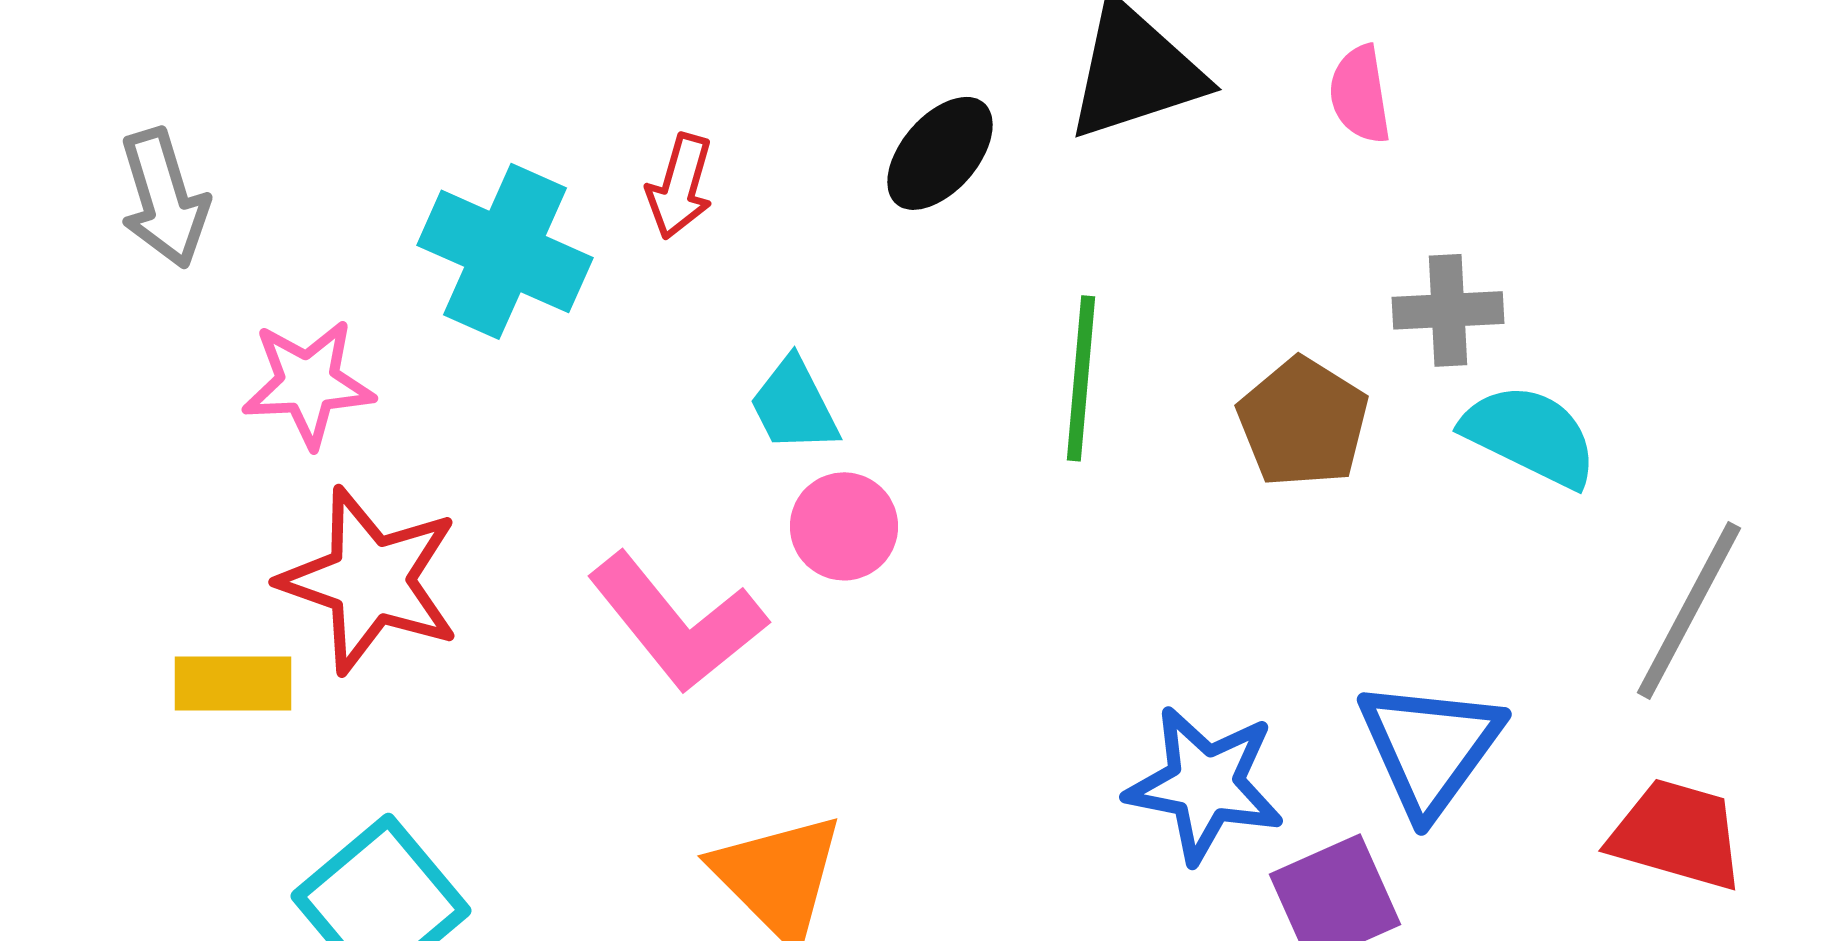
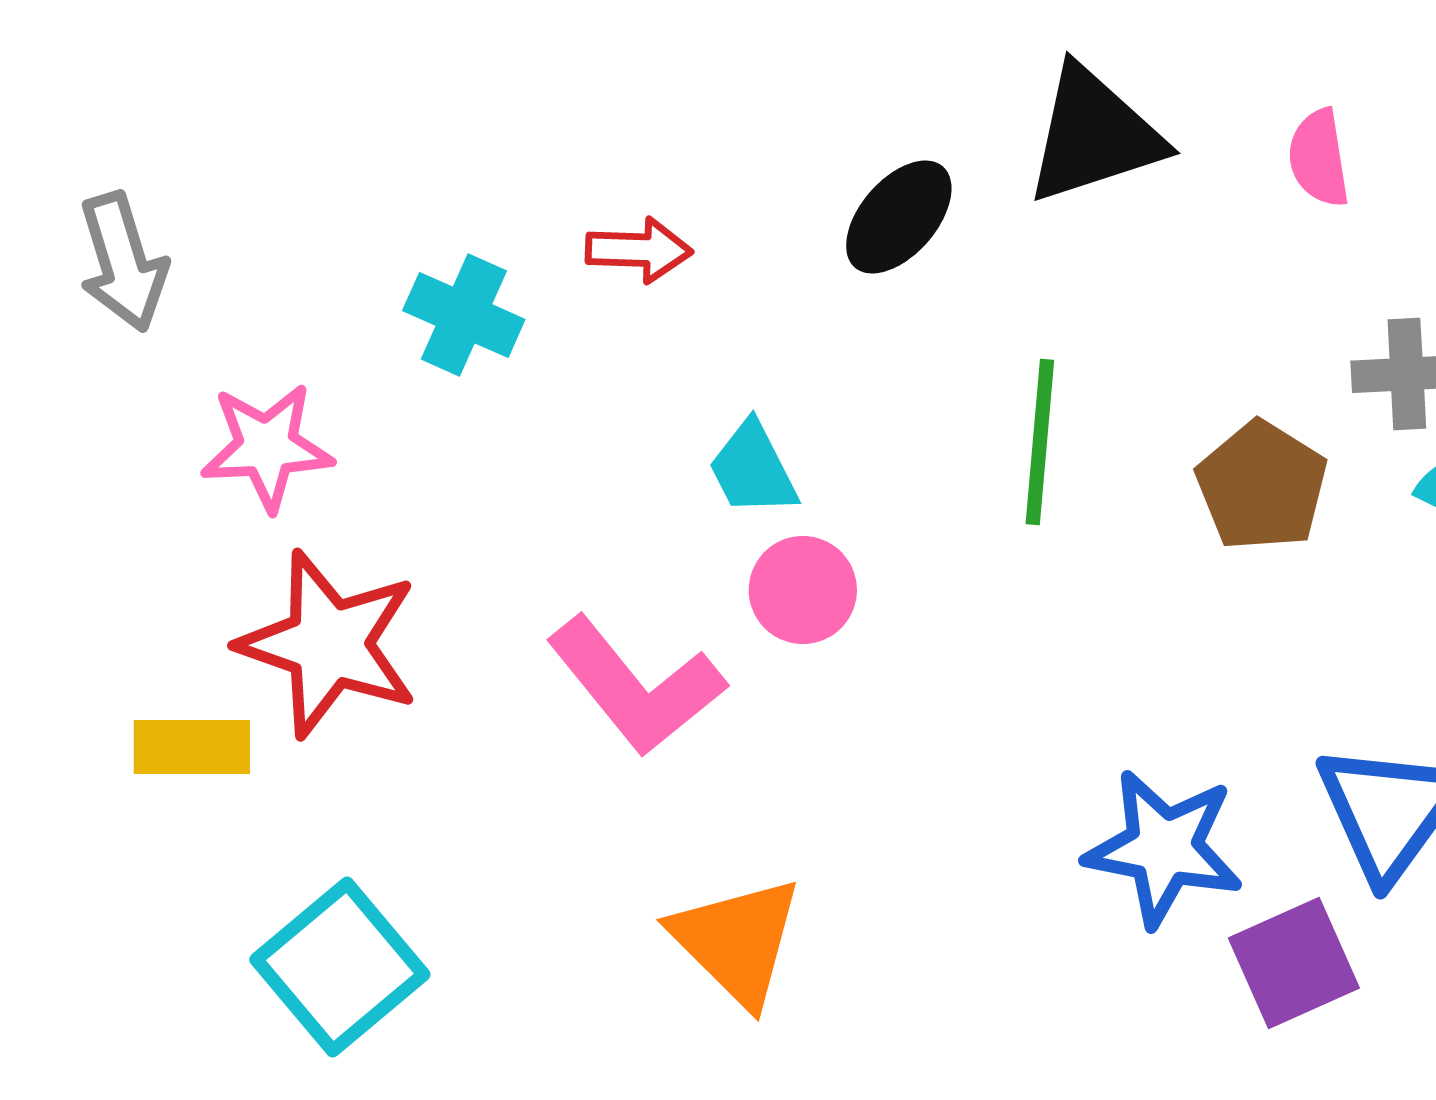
red arrow: (680, 186) -> (639, 250), turned -104
cyan cross: (505, 251) -> (464, 315), size x0.7

